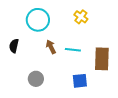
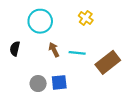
brown rectangle: (102, 59) -> (108, 62), turned 50
blue square: (80, 81) -> (59, 82), moved

